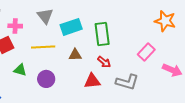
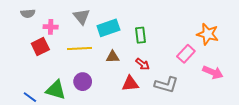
orange star: (165, 21) -> (208, 34), moved
green rectangle: (102, 34) -> (140, 35), size x0.7
green triangle: (20, 70) -> (56, 90), moved, size x1.5

